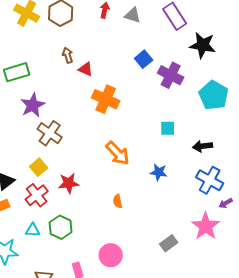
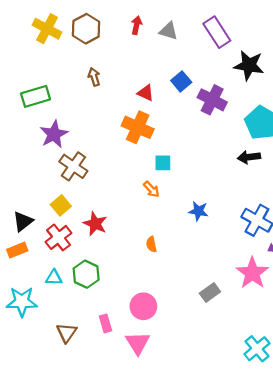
red triangle: (86, 69) -> (146, 93), moved
cyan square: (168, 128) -> (163, 163), moved
black arrow: (203, 146) -> (249, 157), moved
orange arrow: (118, 153) -> (151, 189), size x0.6
red star: (69, 183) -> (95, 224), turned 30

